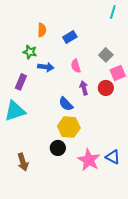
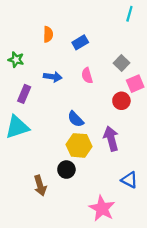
green star: (30, 52) -> (16, 60), moved
purple arrow: (84, 88) -> (111, 139), moved, size x1.5
pink star: (89, 160) -> (102, 208), moved
brown arrow: (23, 162) -> (40, 186), moved

